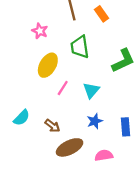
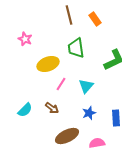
pink star: (40, 31) -> (25, 39), moved
yellow ellipse: (48, 65) -> (48, 64), turned 40
brown arrow: (52, 126) -> (52, 108), moved

